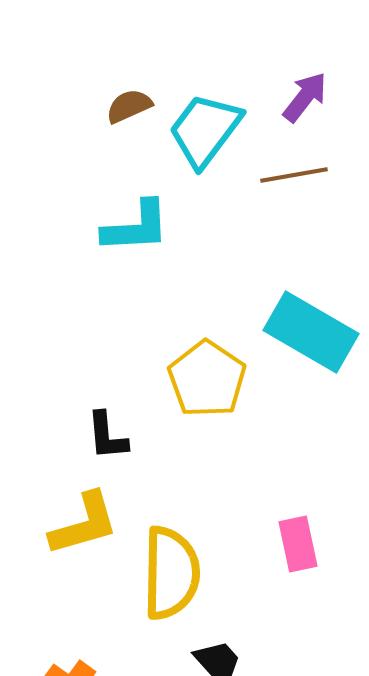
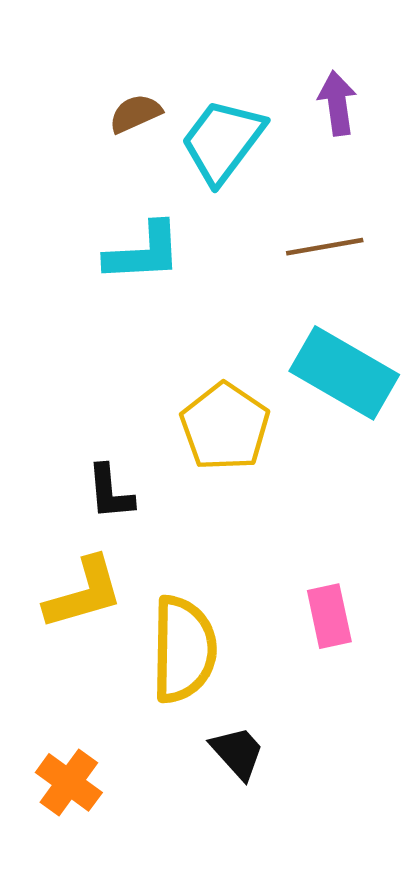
purple arrow: (305, 97) -> (337, 103), turned -46
brown line: (294, 175) -> (325, 247), moved

